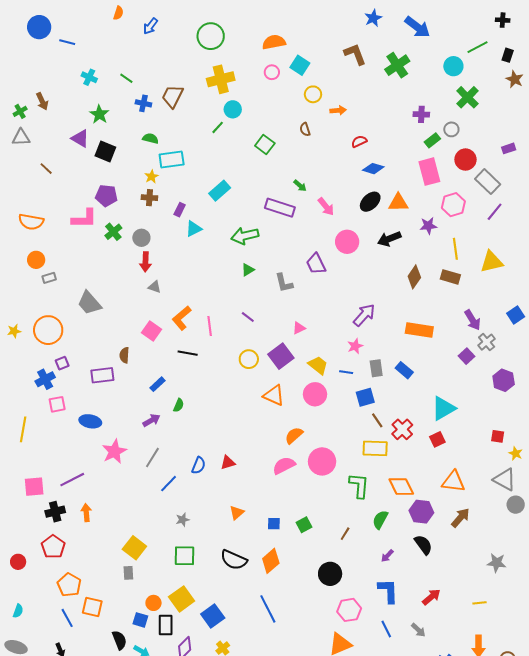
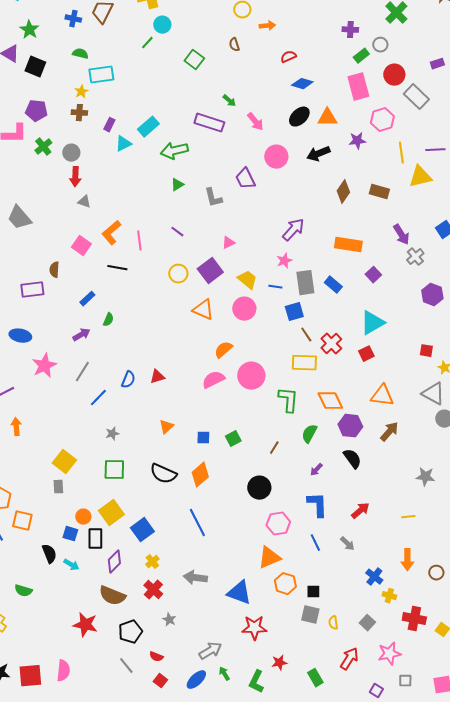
cyan rectangle: (220, 191) -> (148, 127), moved
purple line: (495, 212) -> (435, 150), moved, turned 48
yellow line: (455, 249) -> (401, 153), moved
purple square: (466, 356) -> (373, 275), moved
gray rectangle: (376, 368) -> (305, 283), size x1.4

